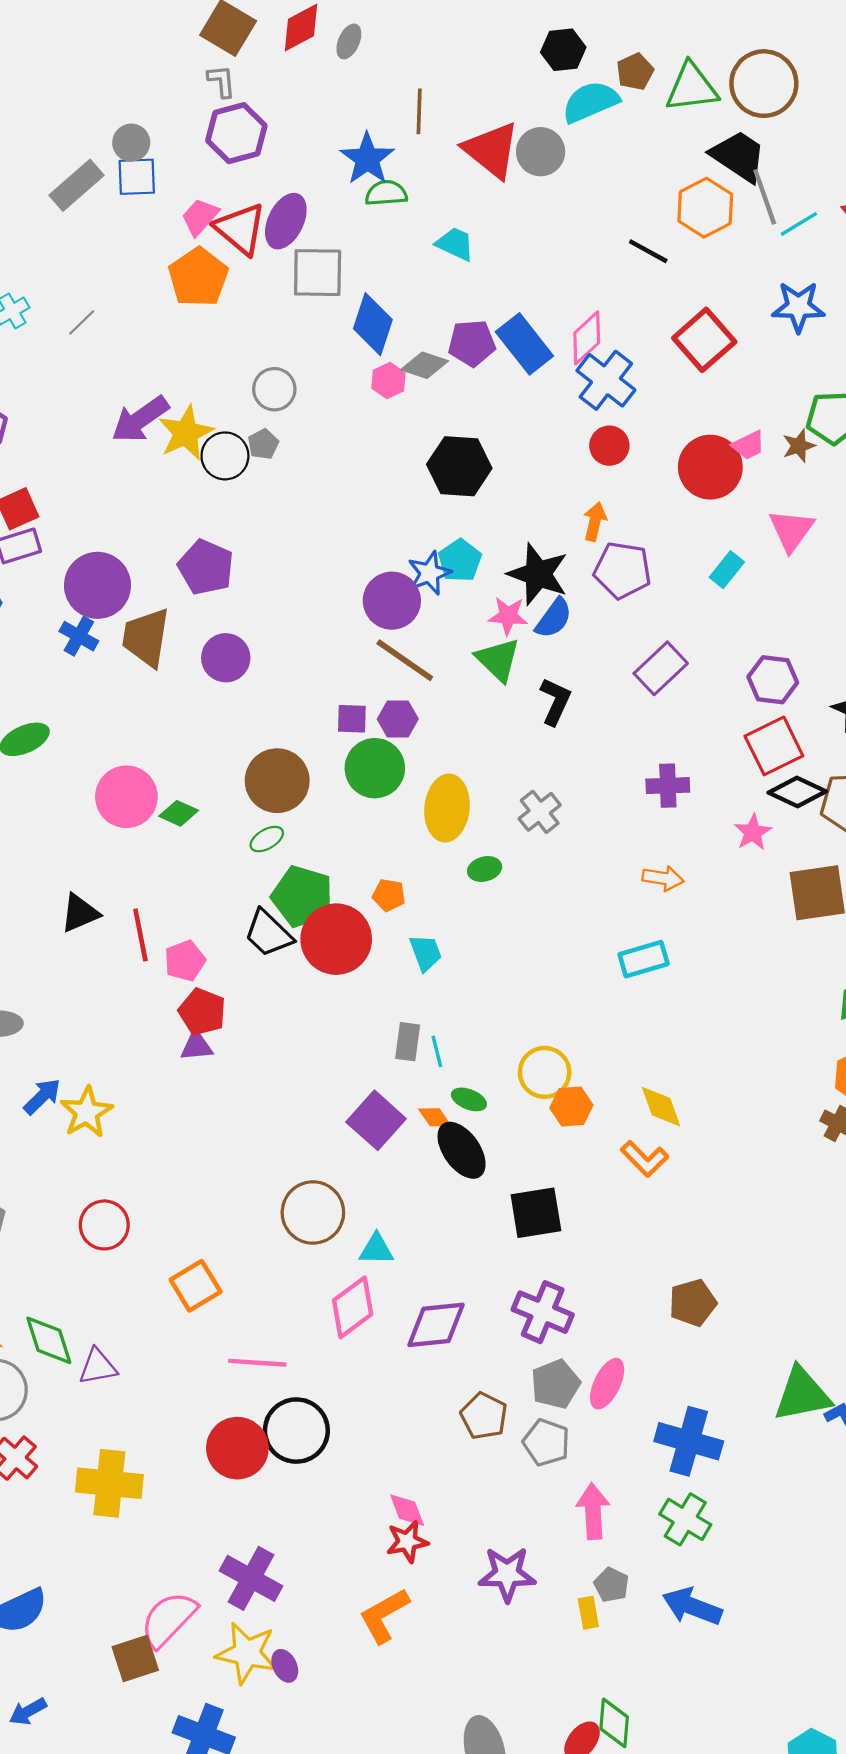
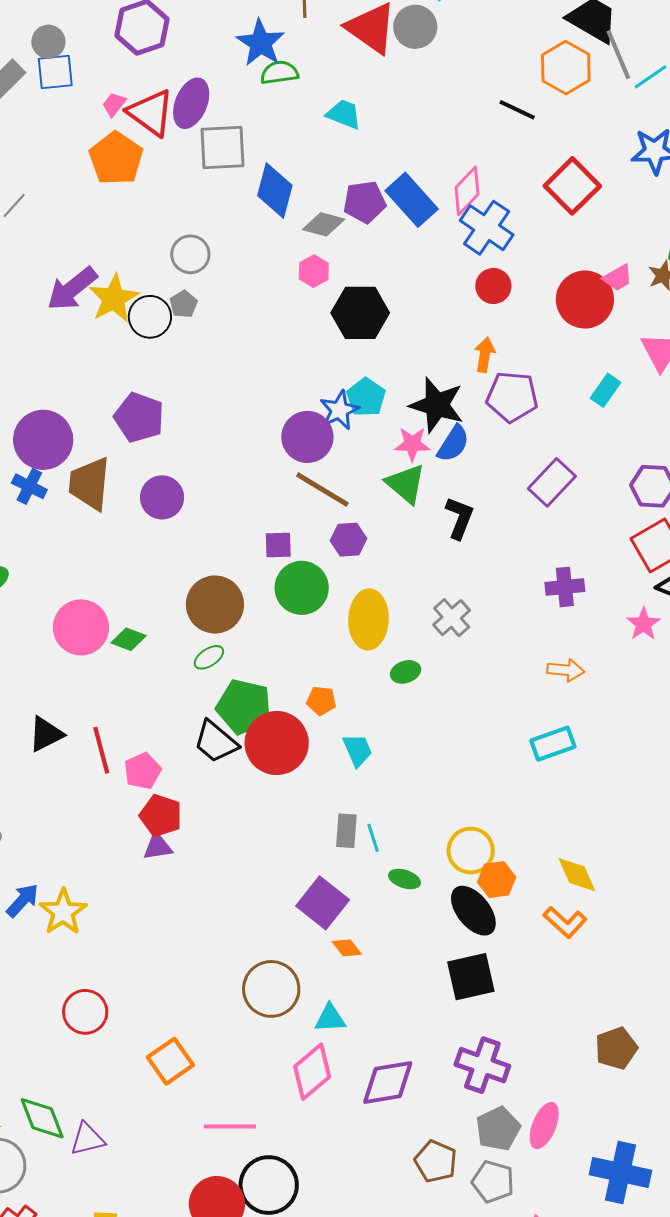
pink trapezoid: (200, 217) -> (114, 104), size x0.7
pink hexagon: (388, 381) -> (314, 271), moved
purple hexagon: (398, 719) -> (349, 540), moved
orange diamond: (435, 1117) -> (347, 948), moved
black ellipse: (462, 1150) -> (473, 911), moved

